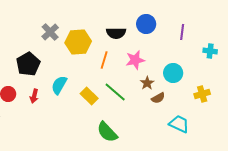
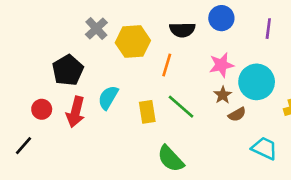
pink star: (135, 60) -> (221, 65), moved
cyan circle: (173, 73) -> (257, 82), size x1.4
red arrow: (34, 96) -> (76, 112), size x1.6
yellow rectangle: (89, 96) -> (147, 112), turned 36

